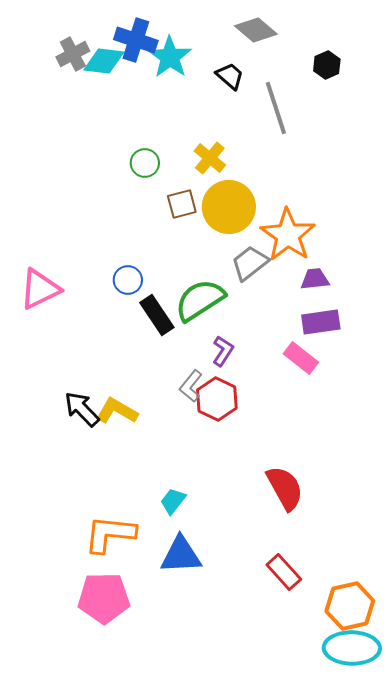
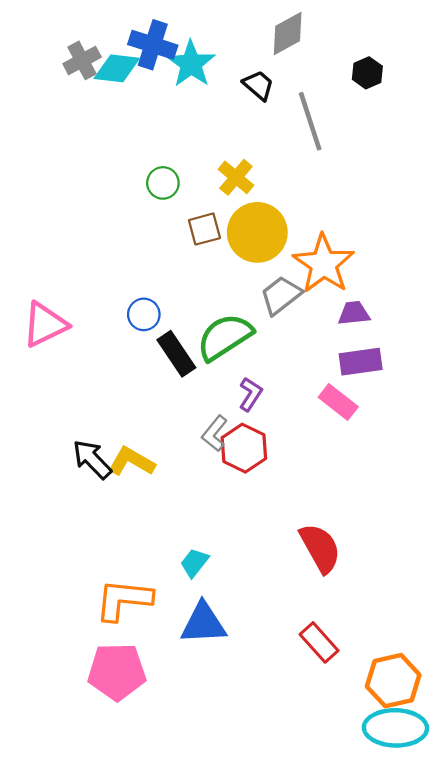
gray diamond: (256, 30) -> (288, 34), turned -69

